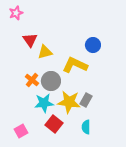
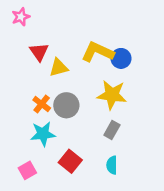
yellow L-shape: (75, 65) -> (98, 52), moved
yellow star: (69, 102) -> (112, 95), moved
cyan star: (44, 103) -> (43, 134), moved

